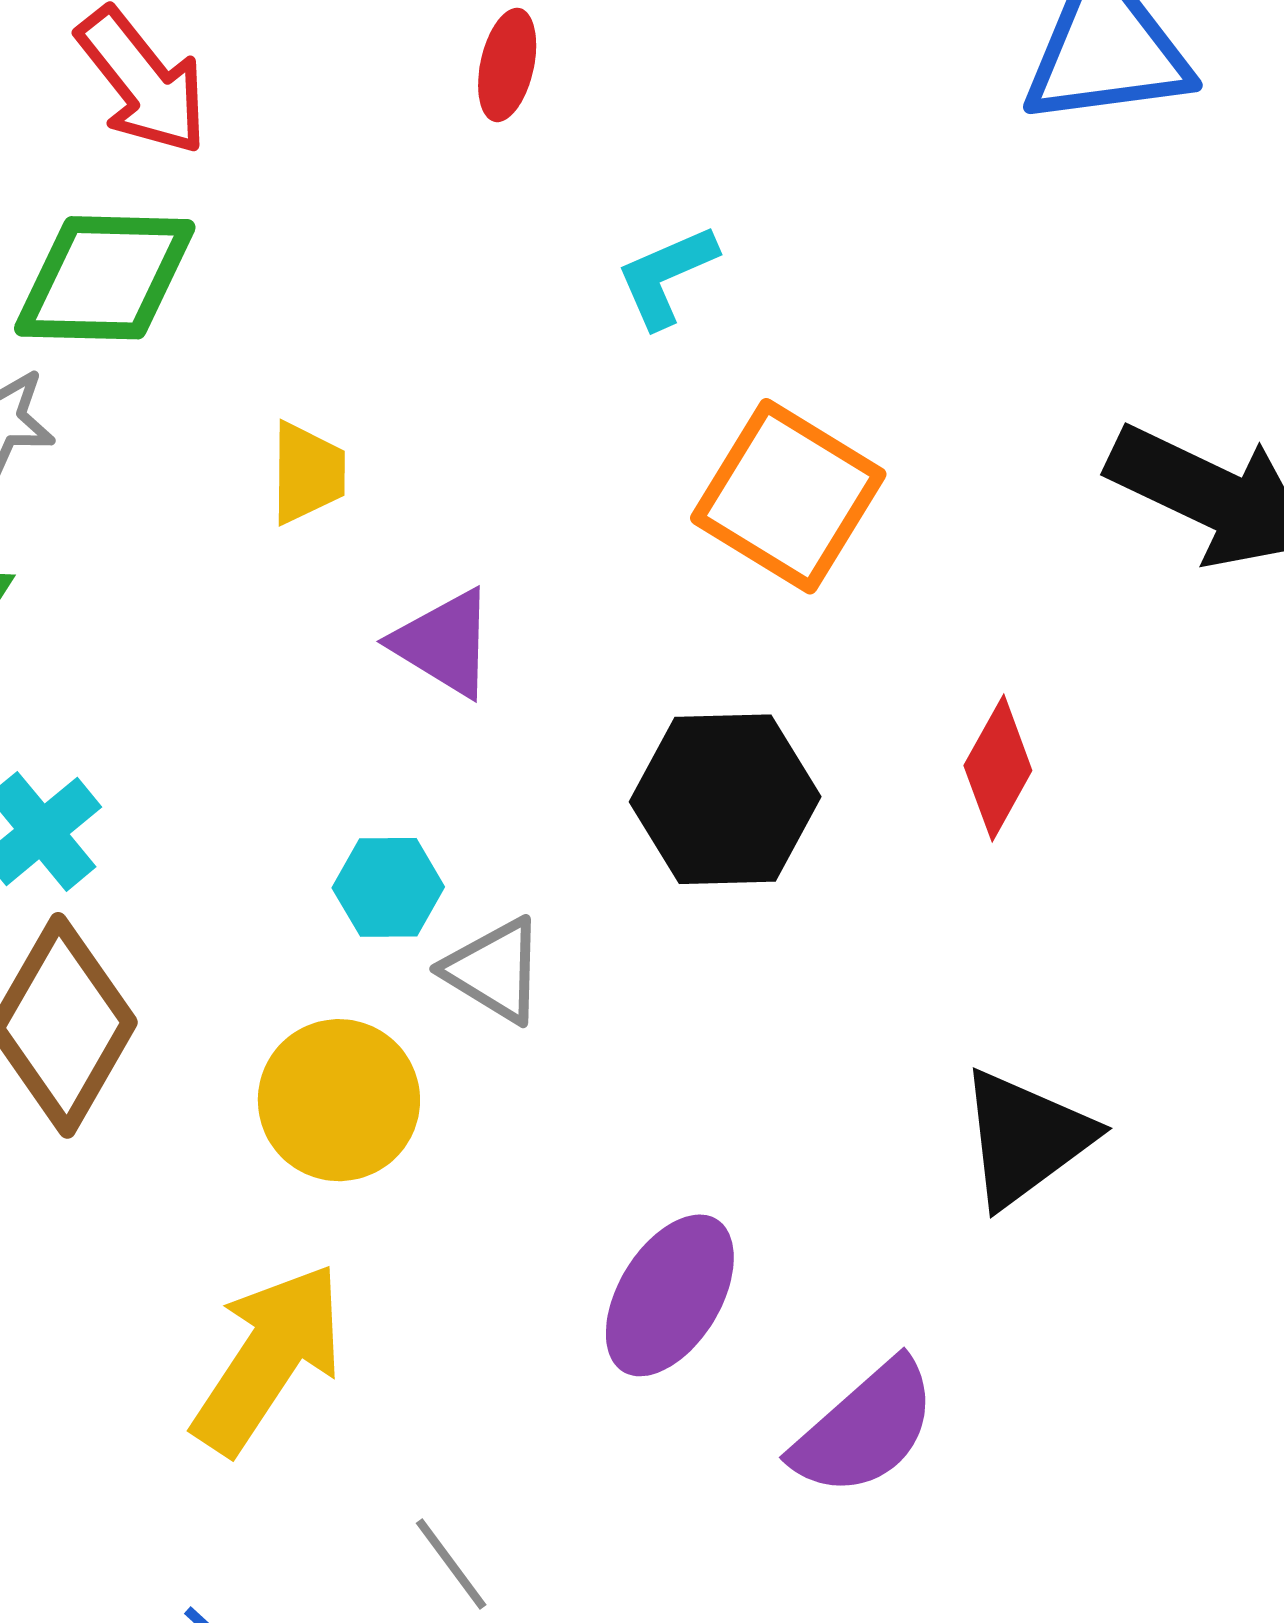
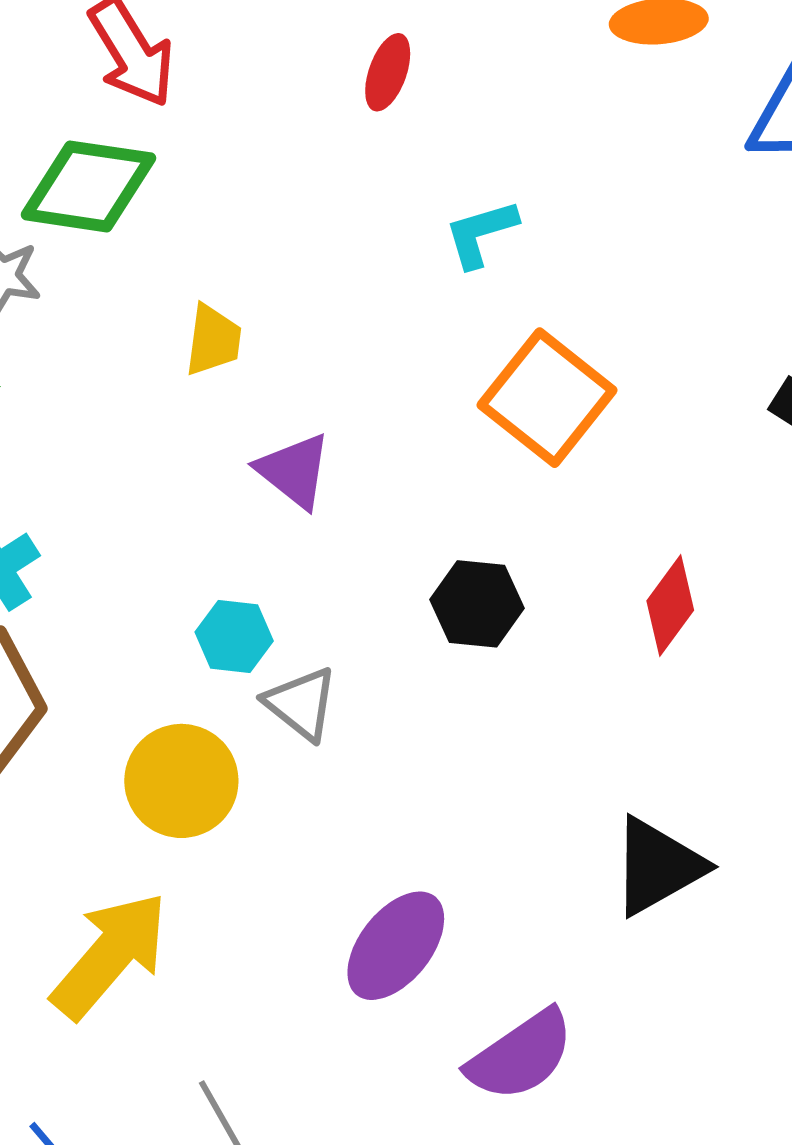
black hexagon: (725, 799) -> (477, 604), size x0.7

